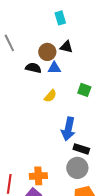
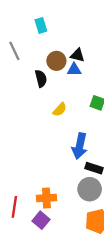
cyan rectangle: (60, 18) -> (41, 25), moved
black semicircle: (33, 68) -> (41, 79), turned 63
blue triangle: (54, 68) -> (74, 70), moved

